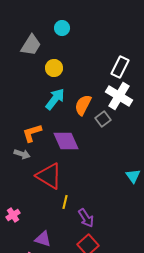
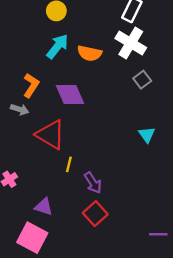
orange semicircle: (83, 105) -> (90, 53), turned -105
gray square: (103, 119) -> (142, 80), moved
orange L-shape: (32, 133) -> (31, 85), turned 140

